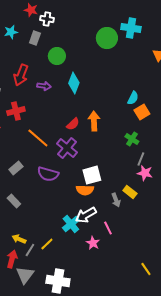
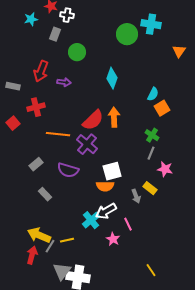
cyan star: (11, 32) -> (31, 19), moved
cyan diamond: (74, 83) -> (112, 78), moved
red semicircle: (73, 124) -> (93, 120), size x1.6
orange line: (38, 138) -> (58, 134), turned -35
gray line: (141, 159) -> (151, 153), moved
gray rectangle: (14, 201) -> (45, 194), moved
yellow arrow: (19, 239) -> (39, 235), size x1.6
yellow line: (47, 244) -> (67, 240), turned 32
yellow line: (146, 269) -> (151, 270), moved
gray triangle: (25, 275) -> (62, 271), moved

